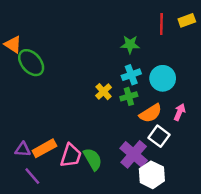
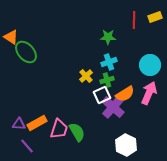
cyan circle: (163, 78) -> (150, 65), moved
pink arrow: (180, 112) -> (149, 93), size x1.6
white square: (159, 136) -> (102, 95), moved, turned 30
purple cross: (134, 154) -> (113, 107), moved

